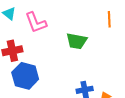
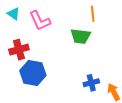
orange line: (109, 19) -> (93, 14), moved

